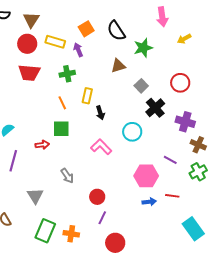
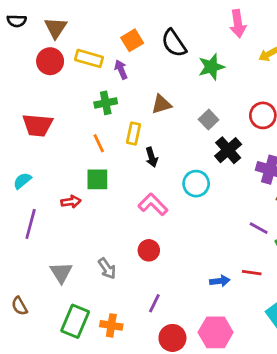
brown triangle: (118, 66) -> (161, 104), moved
red trapezoid: (29, 73) -> (38, 125), moved
purple line: (170, 160) -> (259, 228), moved
gray arrow: (67, 176) -> (107, 268), moved
pink hexagon: (146, 176) -> (216, 332), moved
red circle: (97, 197) -> (149, 250), moved

